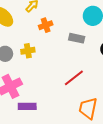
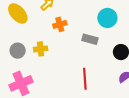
red line: (74, 78) -> (85, 79), turned -60

